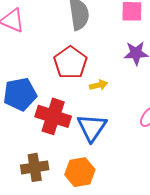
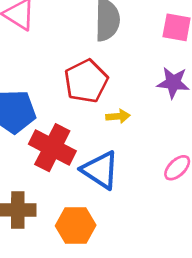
blue triangle: (92, 128) -> (100, 170), turned -40

